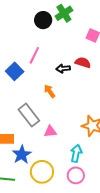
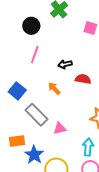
black circle: (43, 20) -> (31, 26), moved
red semicircle: (83, 63) -> (83, 79), moved
blue square: (15, 71) -> (17, 91), moved

